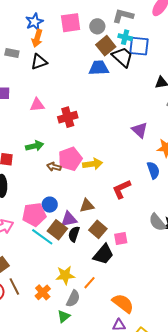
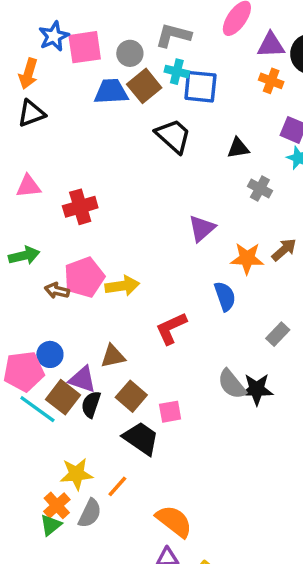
blue star: (34, 22) -> (54, 36), moved
black trapezoid: (122, 57) -> (173, 136), moved
blue trapezoid: (99, 68) -> (111, 92), moved
purple triangle: (140, 130) -> (202, 228), turned 36
purple triangle: (69, 219) -> (82, 379), turned 30
black trapezoid: (103, 254) -> (141, 438), turned -95
orange cross: (43, 292) -> (57, 505), moved
green triangle: (64, 316) -> (51, 525), moved

